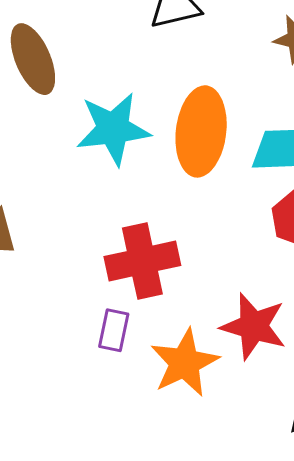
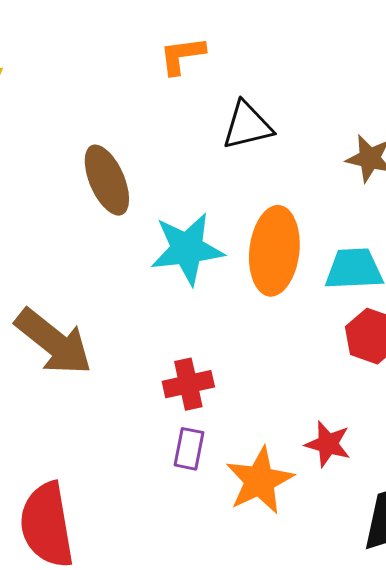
red cross: (142, 261) -> (188, 384), moved, size x0.7
red star: (254, 326) -> (328, 444), size x0.7

